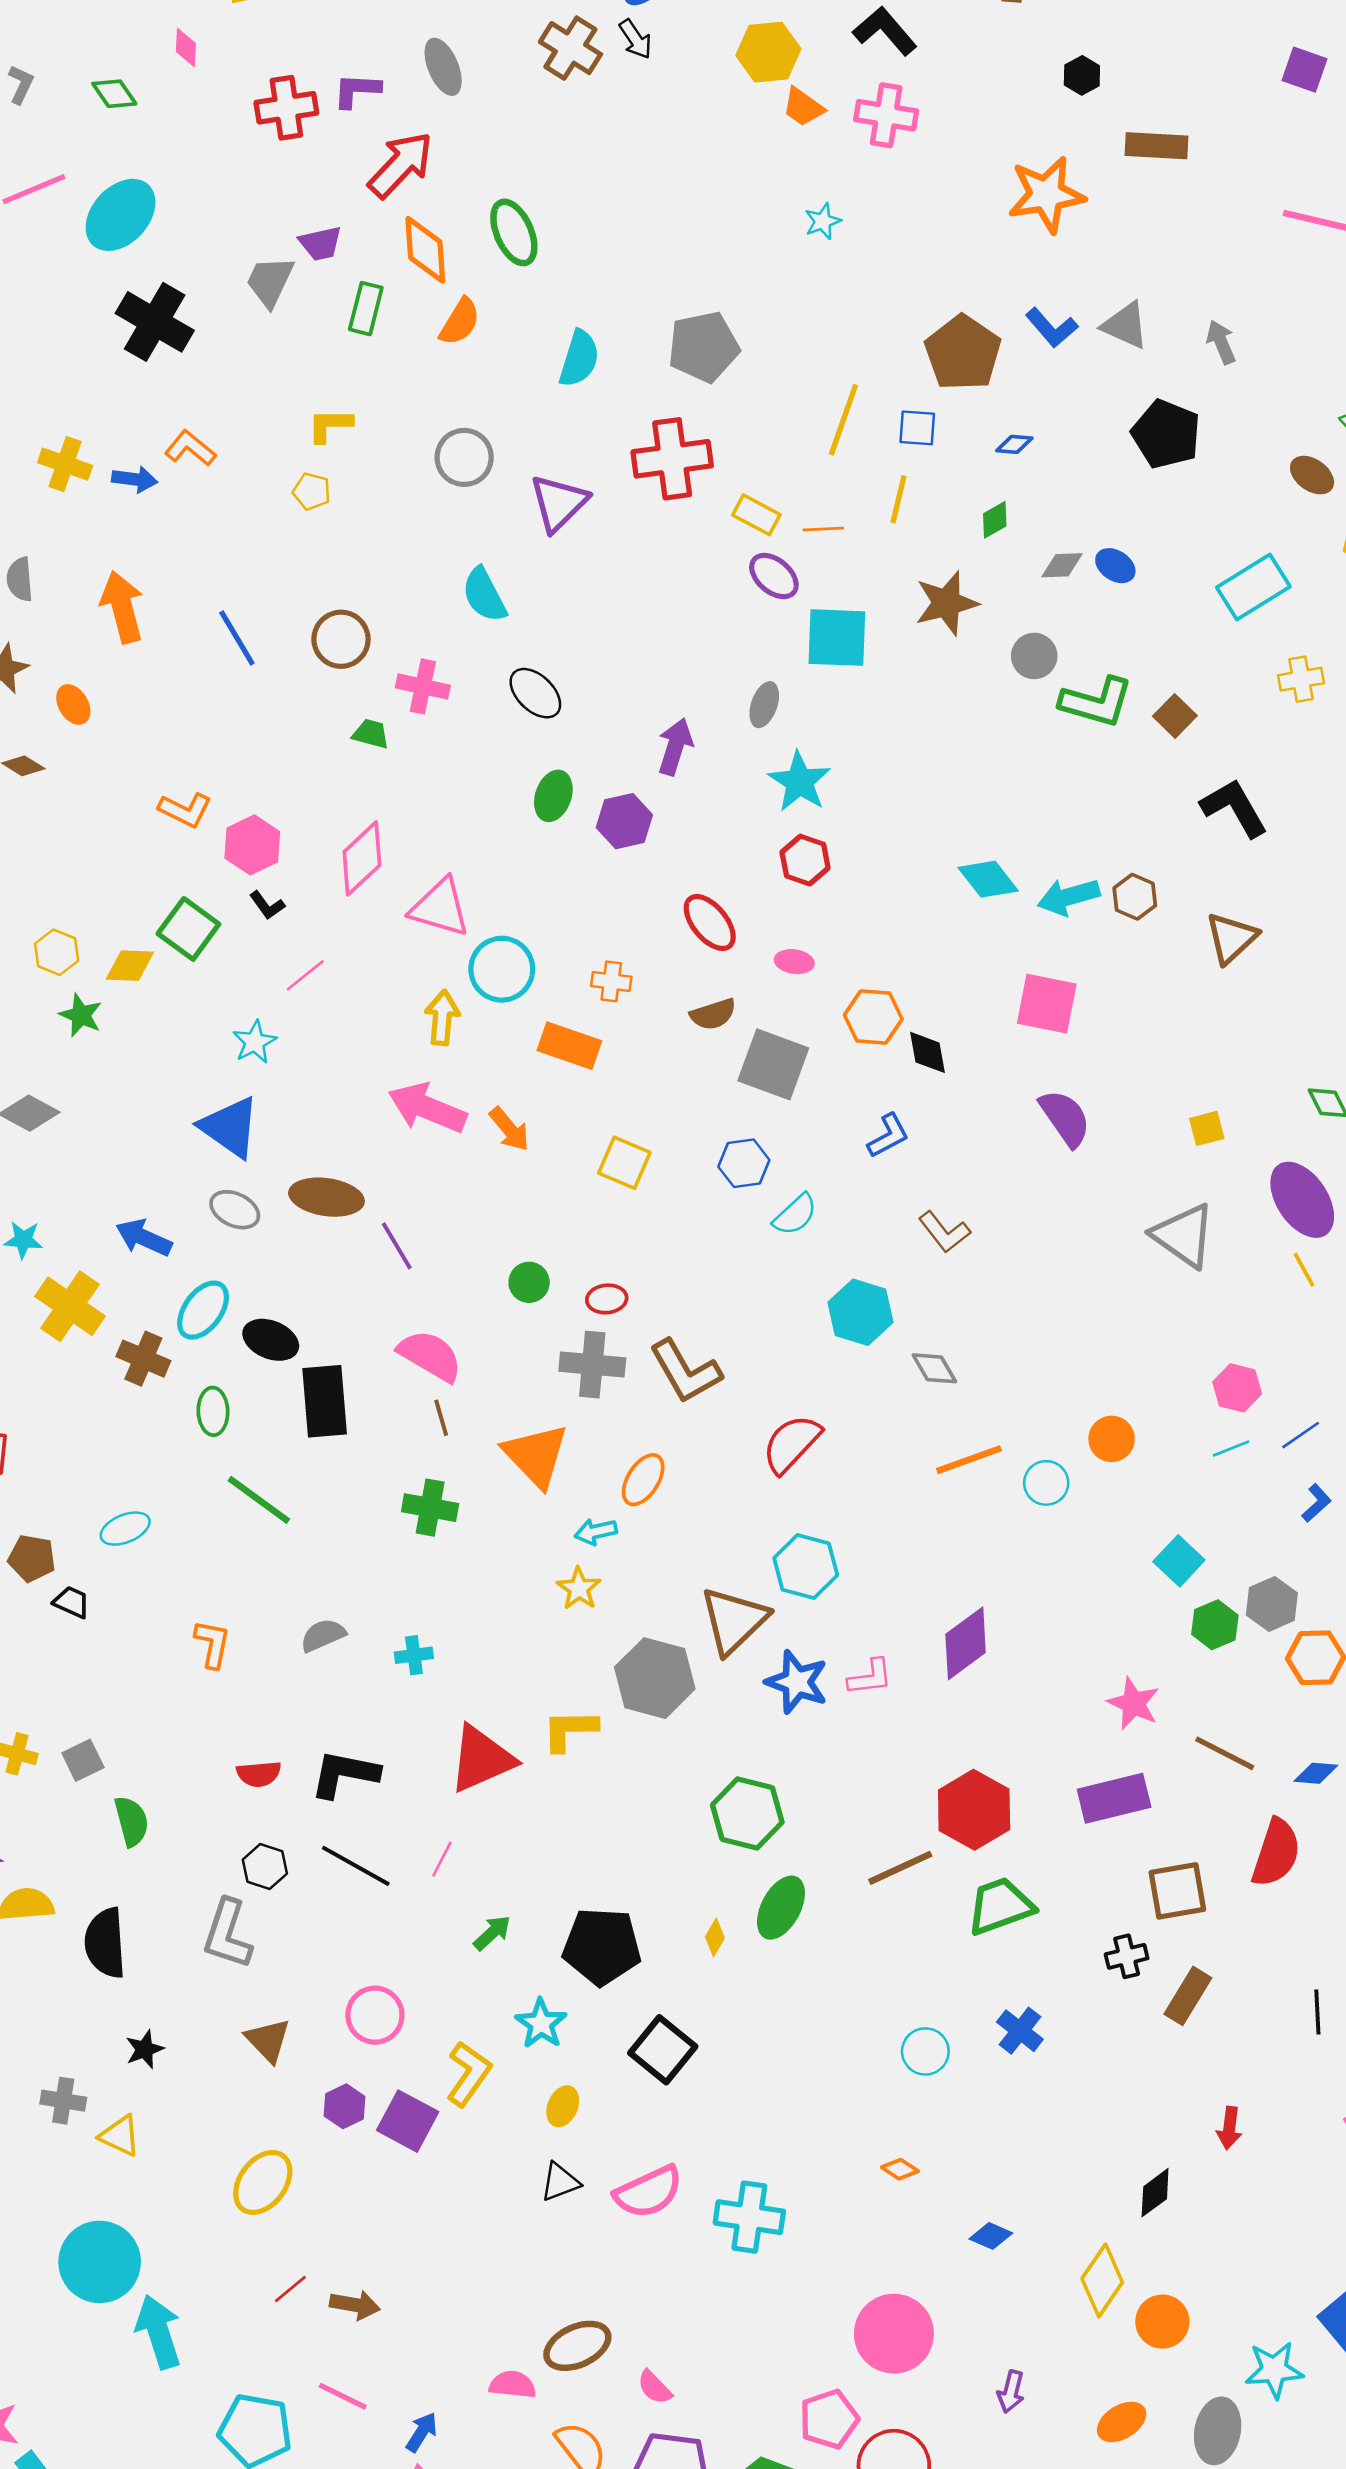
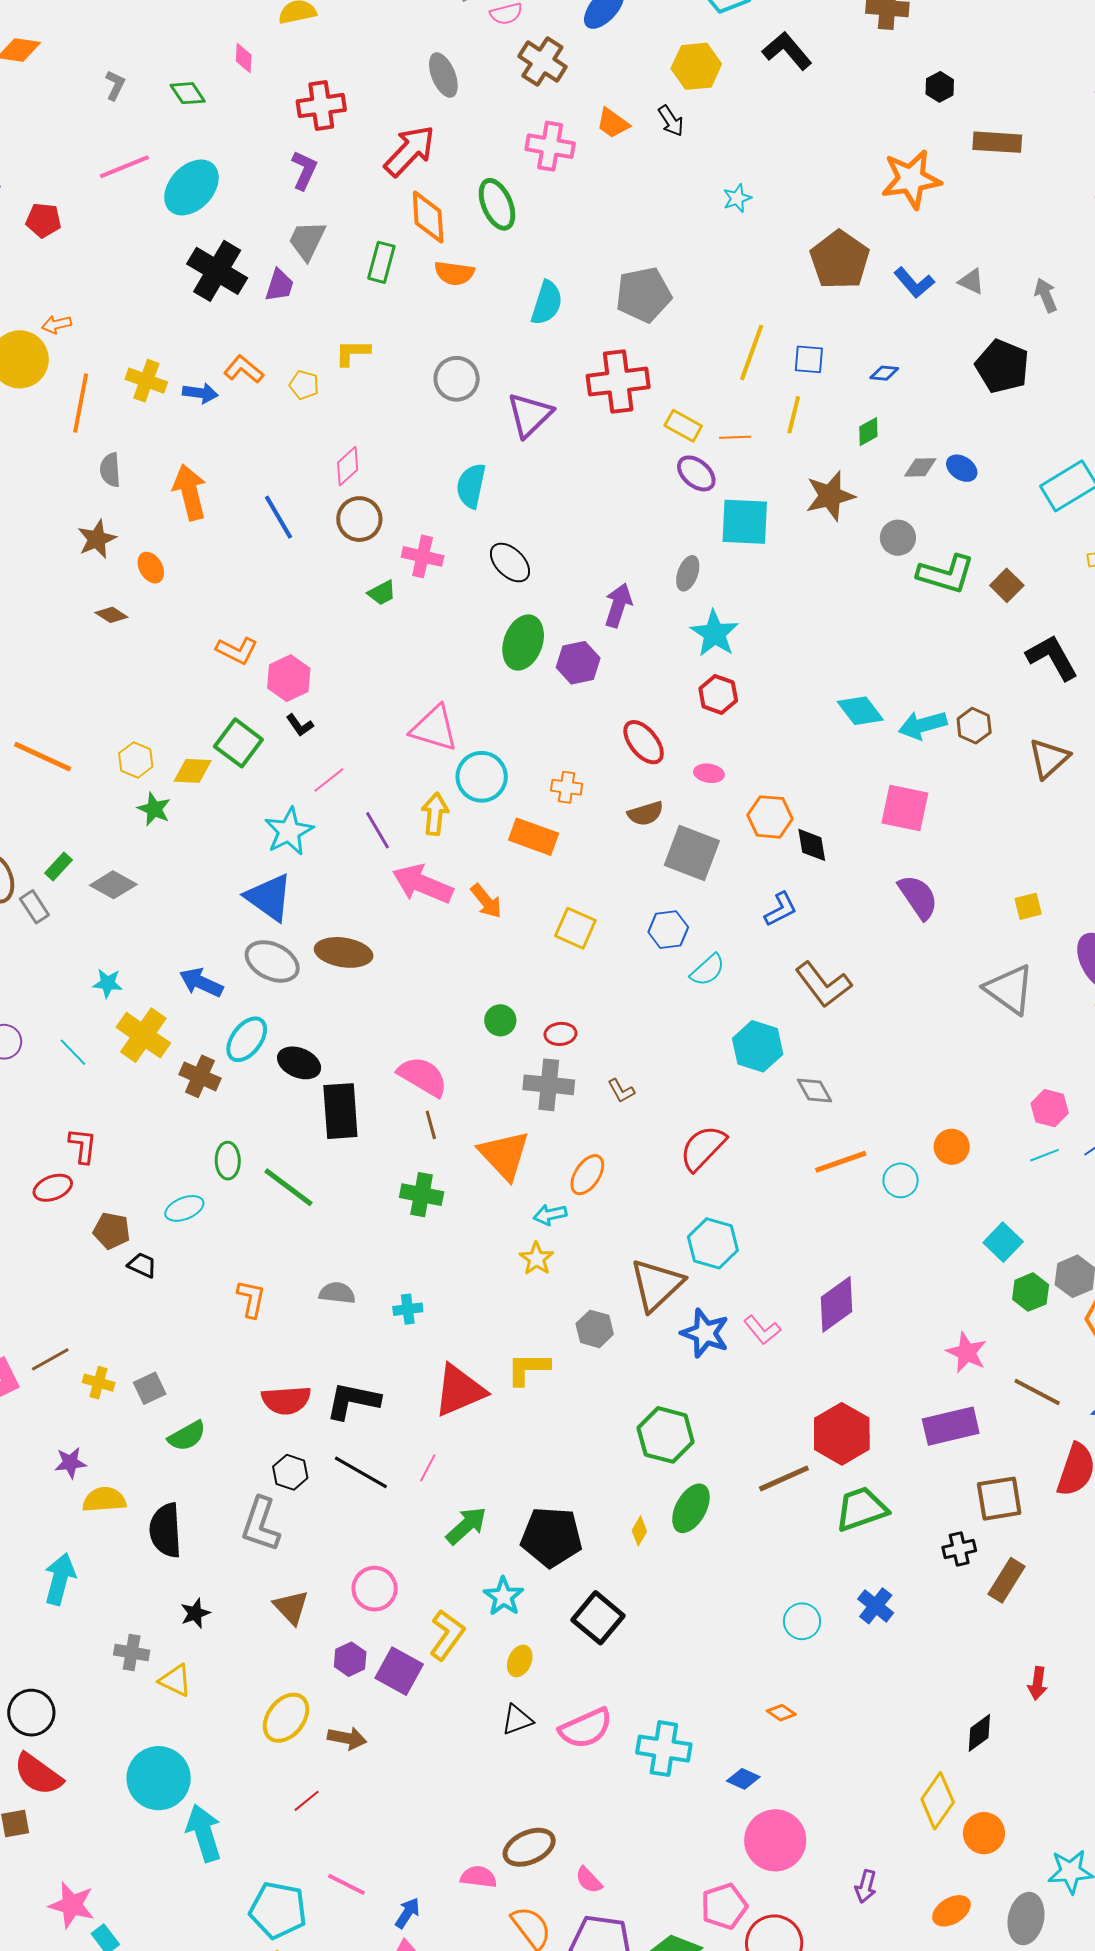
black arrow: (635, 39) -> (671, 121), moved
purple L-shape: (357, 90) -> (304, 170), moved, turned 111
orange trapezoid: (803, 107) -> (613, 123), moved
pink cross: (886, 115) -> (550, 146), moved
purple trapezoid: (321, 243) -> (279, 285), moved, turned -60
orange semicircle: (460, 322) -> (454, 273), turned 66
gray triangle: (1125, 325) -> (971, 281), size x0.7
brown pentagon: (963, 353) -> (840, 260), moved
yellow pentagon: (312, 491) -> (304, 385), moved
cyan semicircle: (484, 595) -> (471, 486), turned 39
green trapezoid: (371, 734) -> (382, 593), turned 136
green ellipse: (553, 796) -> (523, 642), size x1.4
pink diamond: (362, 858) -> (348, 466), moved, size x0.7
cyan star: (255, 1042) -> (289, 831), size x1.4
gray ellipse: (235, 1210) -> (272, 961), size x1.4
brown L-shape: (944, 1232) -> (823, 985), size x1.4
purple line: (397, 1246) -> (378, 830), moved
brown L-shape: (685, 1371) -> (621, 1091), size x0.5
green ellipse: (213, 1411) -> (228, 1161), moved
gray semicircle: (323, 1635) -> (337, 1293), turned 30
pink L-shape: (870, 1677) -> (762, 1330), turned 57
gray hexagon: (655, 1678) -> (595, 1329), size x0.6
red semicircle: (259, 1774) -> (286, 1400), size x1.4
green semicircle: (131, 1821) -> (187, 1436), turned 75
green arrow: (492, 1933) -> (466, 1526), size x1.4
blue diamond: (991, 2236) -> (743, 1779), moved
brown arrow: (355, 2305) -> (347, 1738), moved

